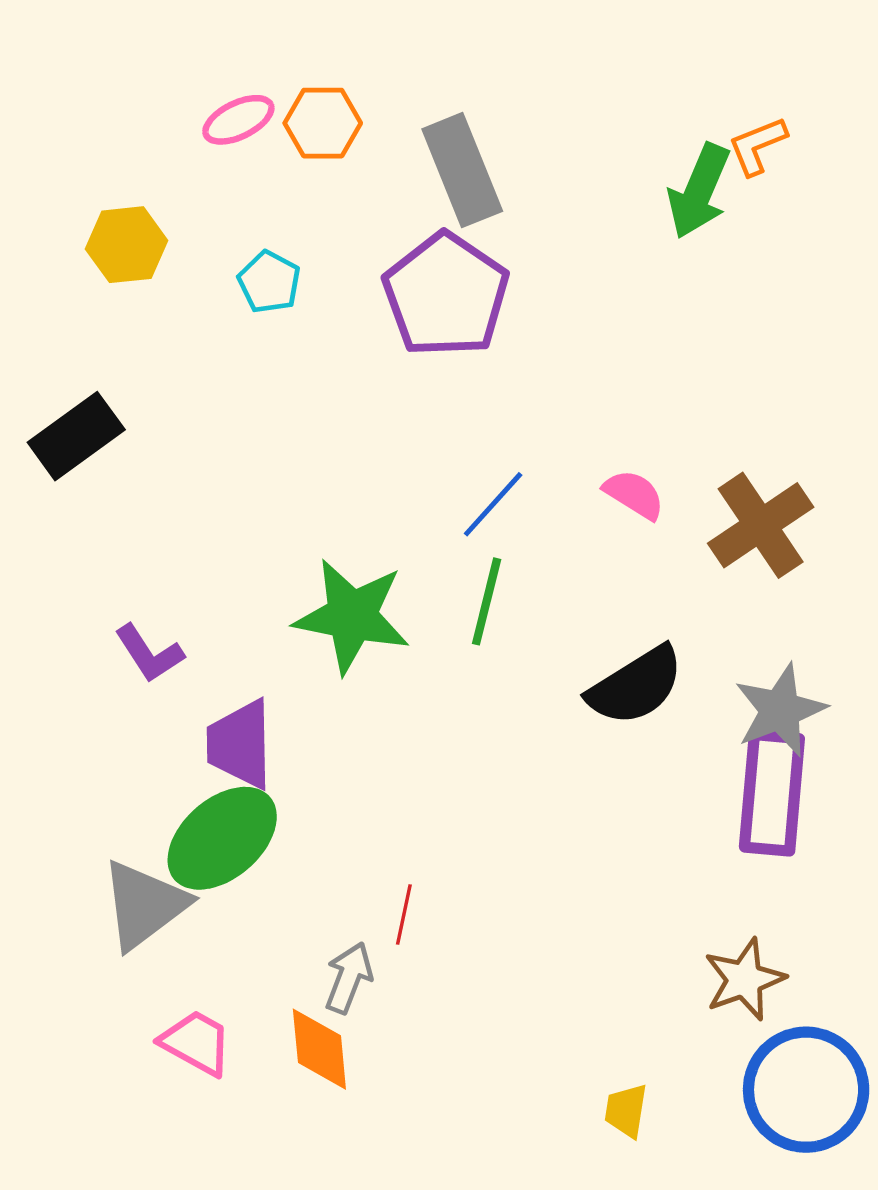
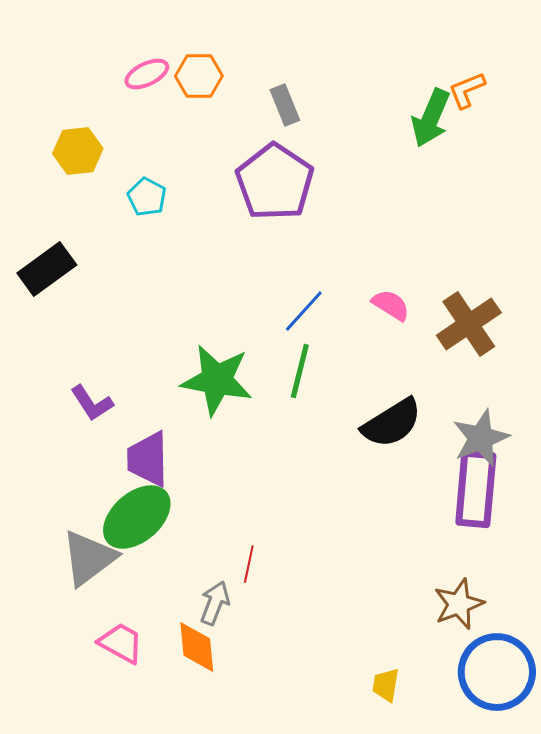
gray rectangle: (462, 170) -> (285, 105), size x0.6
cyan pentagon: (269, 282) -> (147, 197), moved

